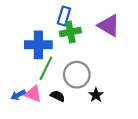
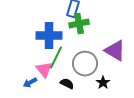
purple triangle: (109, 26) -> (115, 51), moved
pink triangle: (33, 94) -> (44, 70), moved, turned 30

